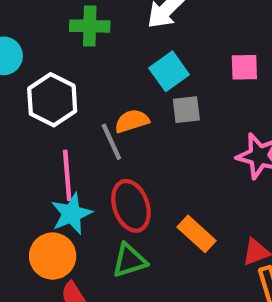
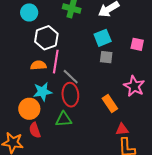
orange semicircle: (132, 121) -> (38, 65), moved
gray line: (111, 142) -> (71, 77), moved, turned -36
pink line: (67, 175) -> (56, 62), moved
orange rectangle: (197, 234) -> (110, 103), moved

